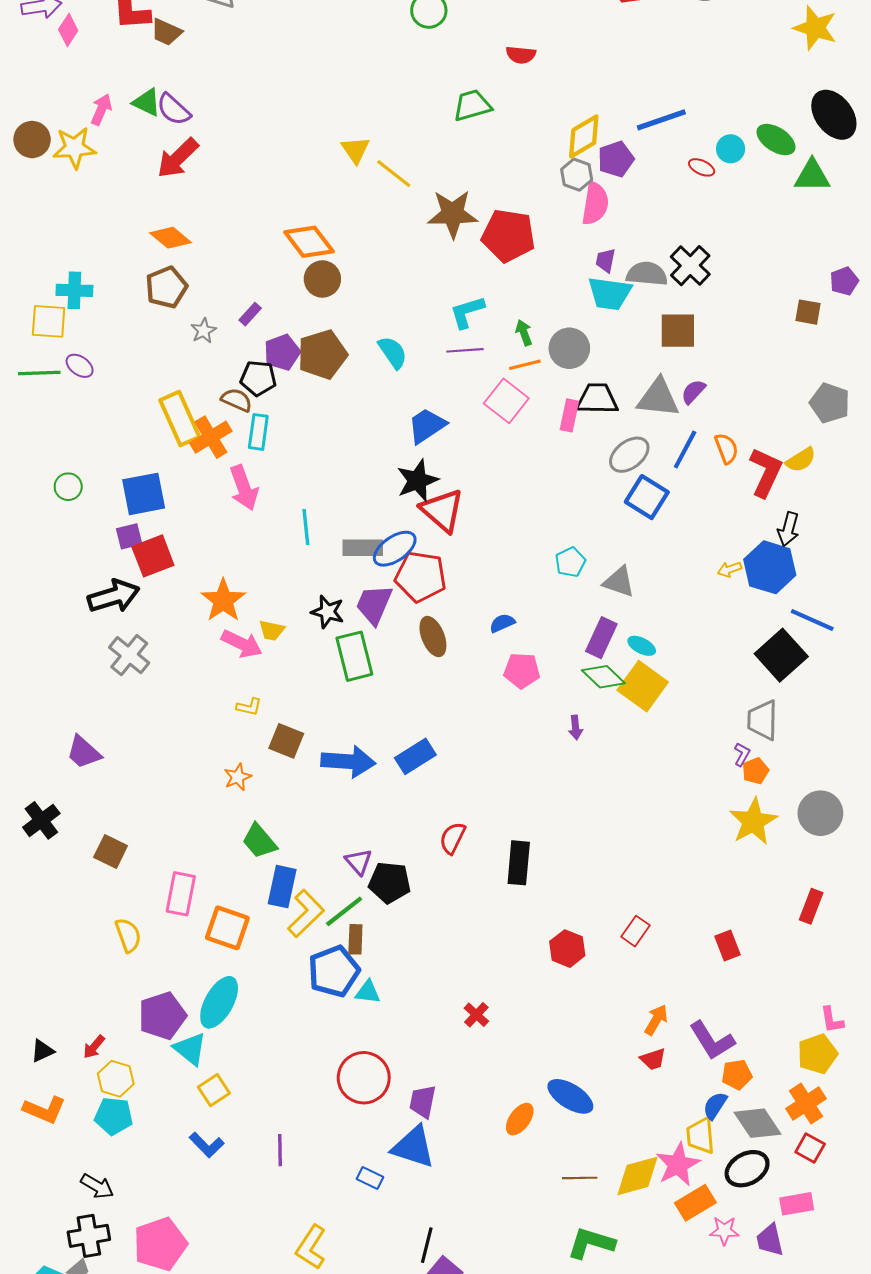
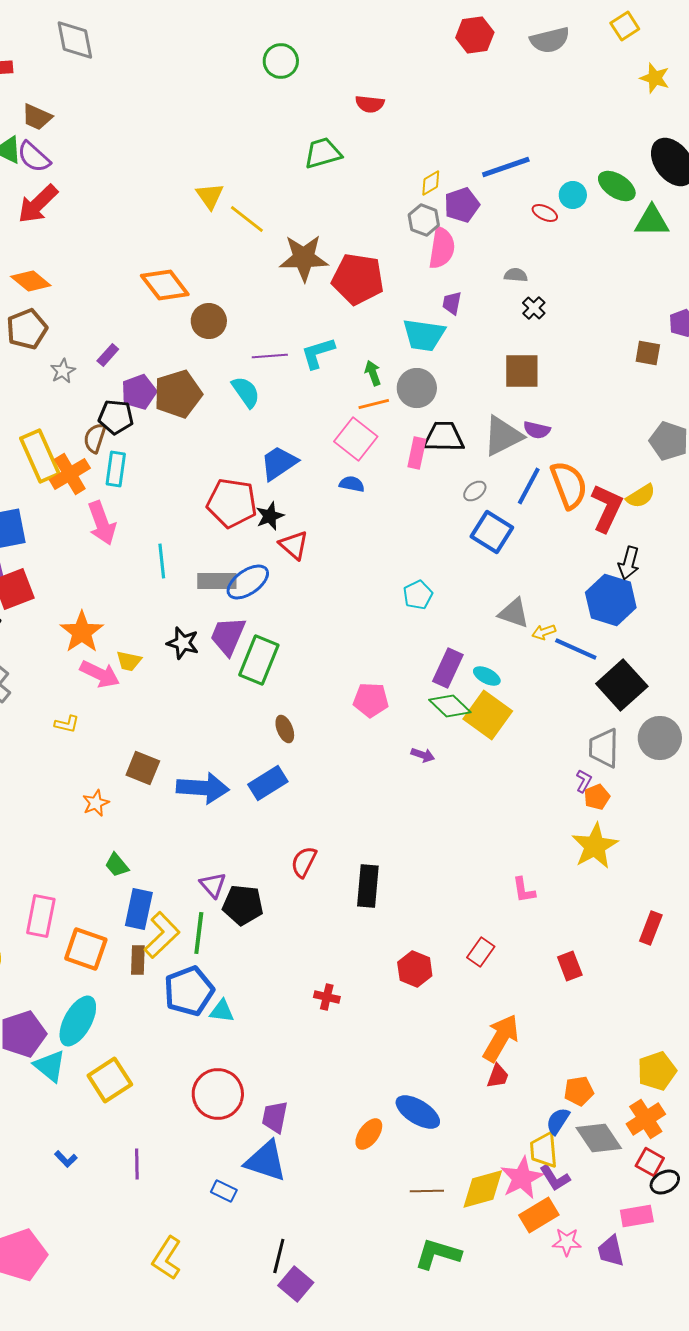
yellow star: (815, 28) -> (655, 78), size x0.7
brown trapezoid: (166, 32) -> (37, 117), moved
yellow diamond: (584, 136) -> (431, 183), size x0.6
black cross: (690, 266) -> (534, 308), size x0.6
gray semicircle: (647, 274) -> (516, 275), moved, size x0.6
brown circle: (322, 279) -> (209, 321), moved
cyan trapezoid: (610, 293) -> (424, 335), moved
purple line: (465, 350) -> (270, 356), moved
purple semicircle: (693, 392) -> (537, 430), turned -120
gray triangle: (658, 398) -> (503, 436), turned -33
brown semicircle: (237, 400) -> (95, 438), turned -96
orange semicircle: (726, 448) -> (569, 485), size x1.6
gray ellipse: (629, 455) -> (475, 491), size x0.6
black star: (417, 480) -> (270, 516), size x0.7
red triangle: (442, 510) -> (294, 545), size x0.7
yellow arrow: (730, 569) -> (544, 632), moved
red pentagon: (421, 577) -> (232, 503), moved
gray triangle: (619, 582) -> (514, 613), moved
blue line: (812, 620) -> (576, 649), moved
blue semicircle: (502, 623) -> (352, 484), moved, turned 35
brown ellipse: (433, 637) -> (285, 729), moved, size x0.7
green rectangle: (354, 656) -> (259, 660), moved, turned 36
yellow L-shape: (249, 707) -> (67, 724), moved
purple arrow: (576, 727) -> (423, 755), turned -65
gray circle: (820, 813) -> (660, 738), moved
green trapezoid: (259, 841) -> (117, 865), size x0.7
green line: (344, 911) -> (199, 933), turned -45
brown rectangle: (355, 939) -> (138, 960), moved
red cross: (476, 1015) -> (327, 997), moved, turned -30
orange arrow: (656, 1020) -> (501, 1038), size x1.6
pink L-shape: (832, 1020) -> (524, 890), moved
purple L-shape: (712, 1041) -> (555, 1178), moved, size x0.7
red trapezoid: (653, 1059) -> (498, 1076), turned -52
yellow square: (214, 1090) -> (110, 1080), moved, size x1.4
blue L-shape: (207, 1145) -> (66, 1159), size x0.7
black ellipse: (747, 1169) -> (665, 1182), moved, size x0.7

